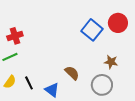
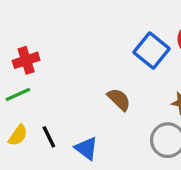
brown semicircle: (72, 73) -> (119, 99), moved

